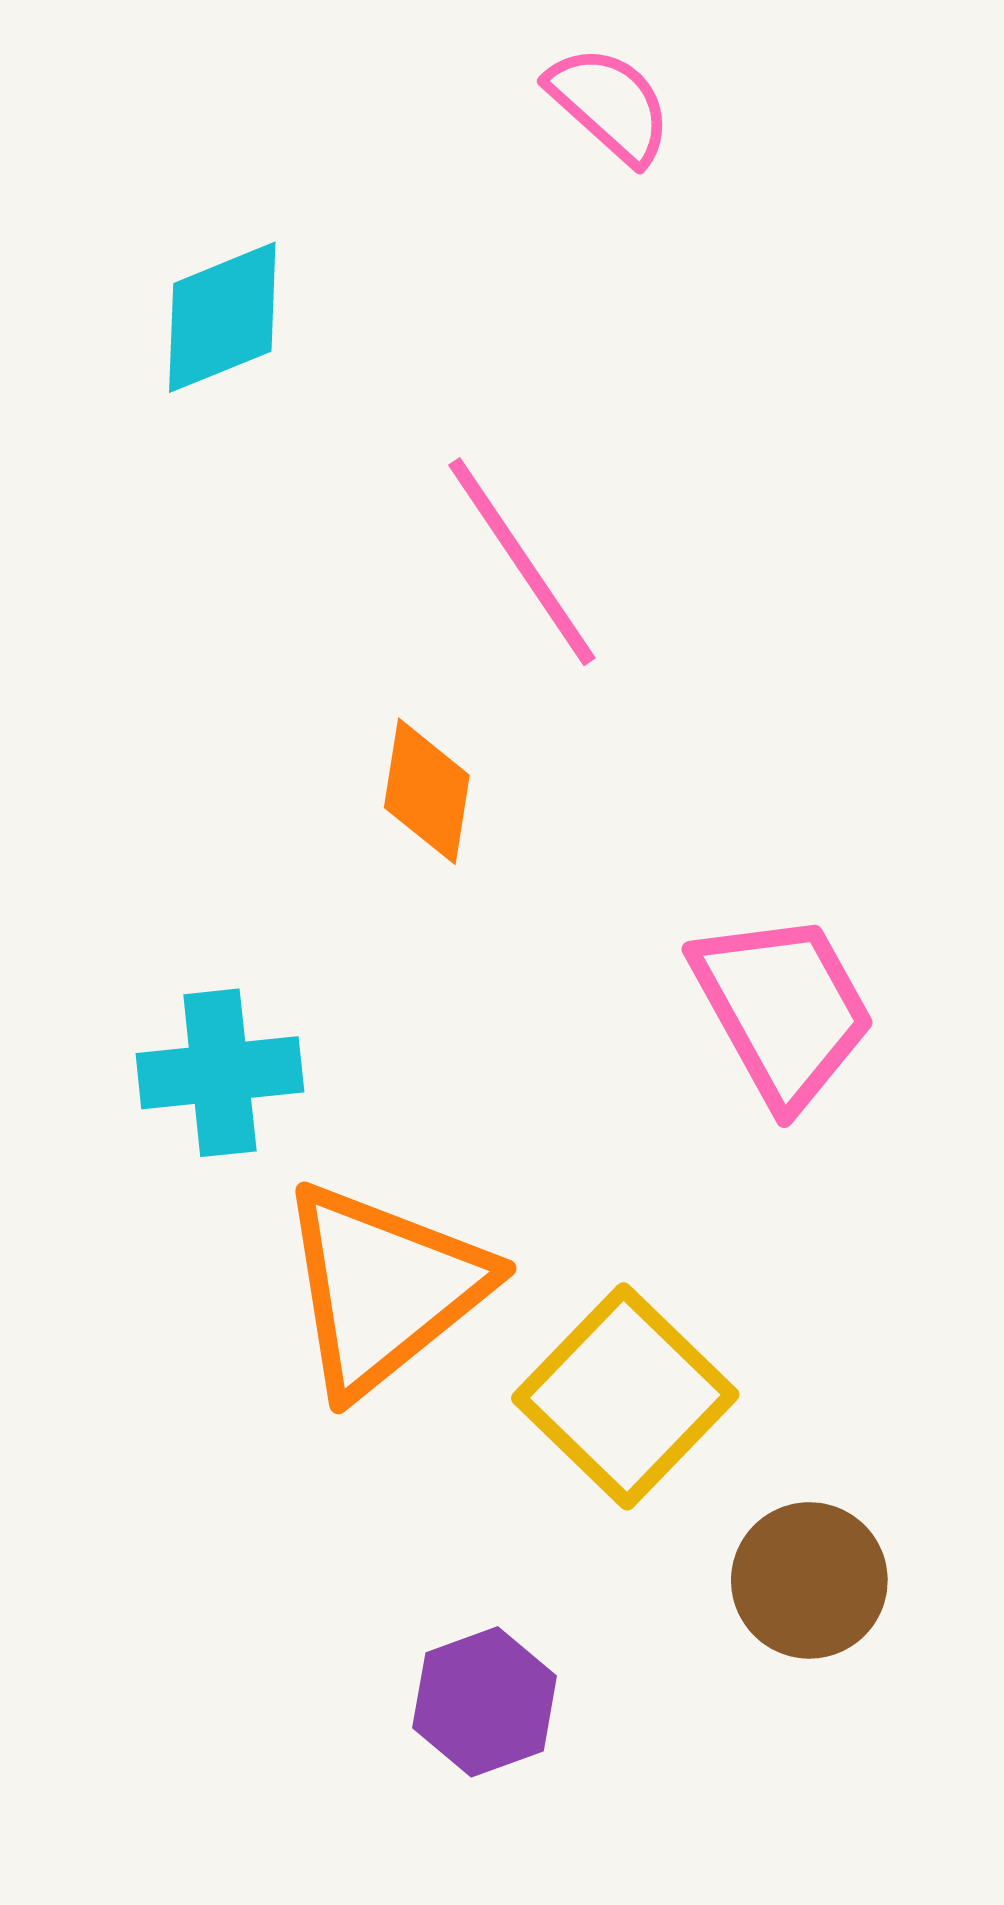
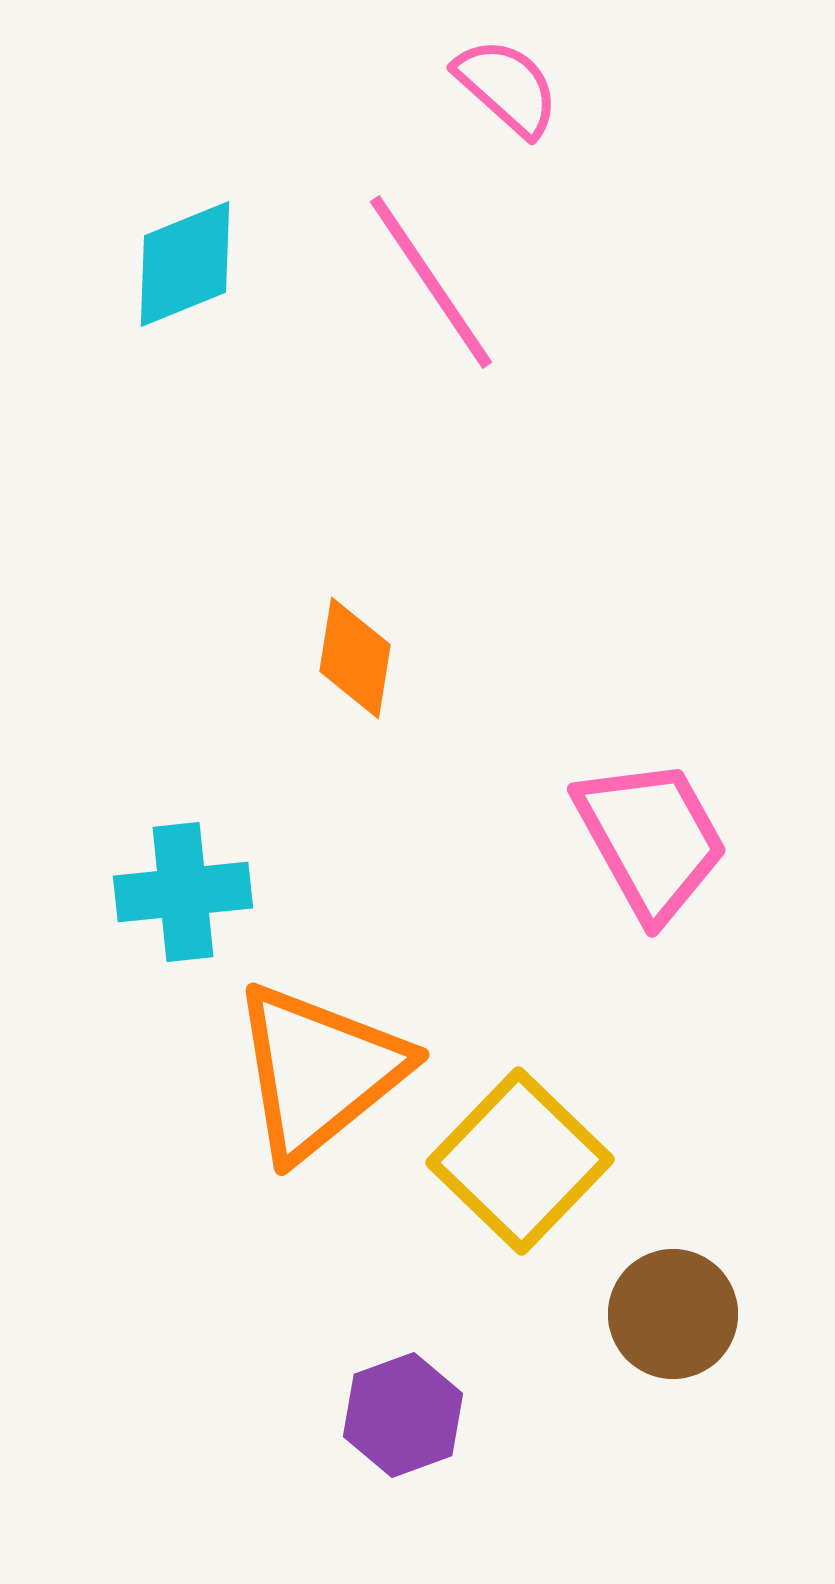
pink line: (522, 562) -> (431, 282), moved

